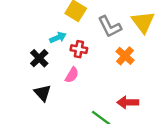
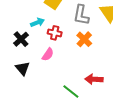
gray L-shape: (110, 27) -> (81, 15), turned 35
orange cross: (125, 56) -> (84, 39), moved

